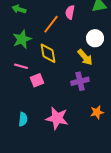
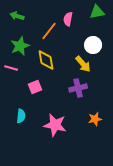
pink line: (21, 66) -> (11, 68), moved
cyan semicircle: (23, 119) -> (21, 116), moved

